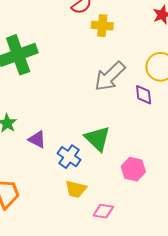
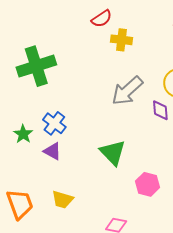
blue cross: (69, 157) -> (54, 123), moved
yellow trapezoid: (76, 189) -> (62, 200), moved

